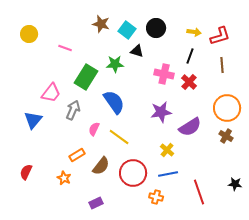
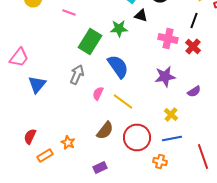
pink trapezoid: (51, 93) -> (19, 58), moved
purple semicircle: (190, 127) -> (194, 92), size x0.6
orange rectangle: (77, 155) -> (45, 156), moved

